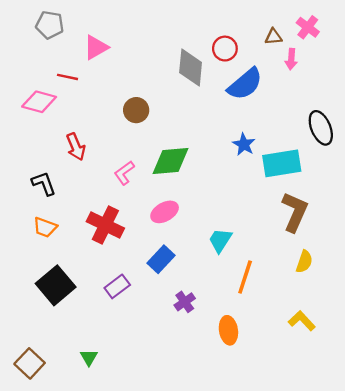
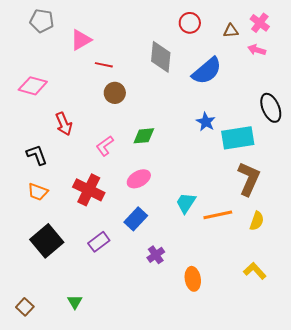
red circle: (225, 49) -> (190, 23), moved
pink arrow: (291, 59) -> (257, 50), moved, turned 102
red line: (67, 77) -> (104, 65), moved
green diamond: (170, 161) -> (144, 136), size x0.7
orange line: (245, 277) -> (218, 215), moved, turned 60
brown square: (30, 363) -> (25, 307), size x0.7

